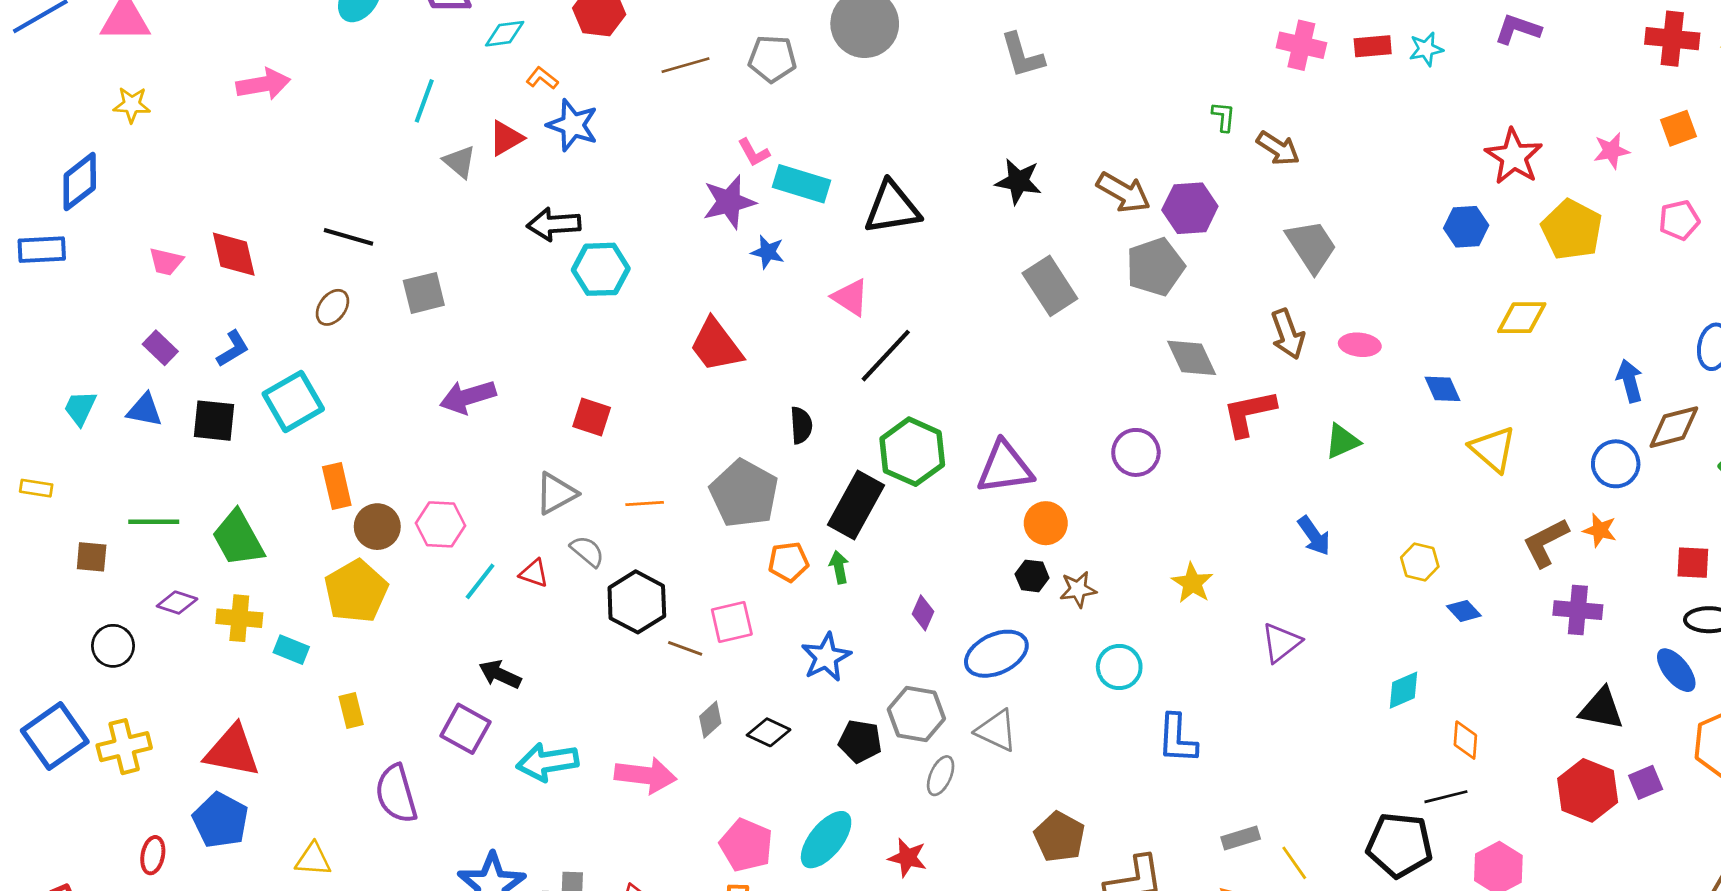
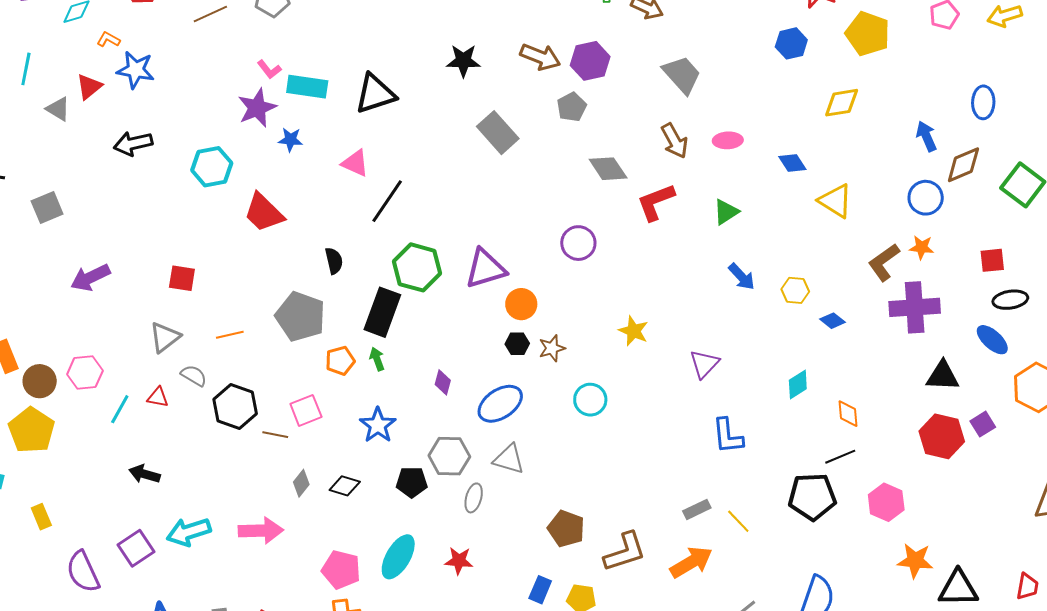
gray pentagon: (1155, 267) -> (572, 107), size x0.7
cyan hexagon: (601, 269) -> (212, 167), moved
blue arrow: (1314, 536) -> (742, 277), moved
purple cross: (1578, 610) -> (915, 307), size x1.4
purple square: (465, 729) -> (136, 548), moved, turned 36
blue L-shape: (1177, 739) -> (728, 436), moved

